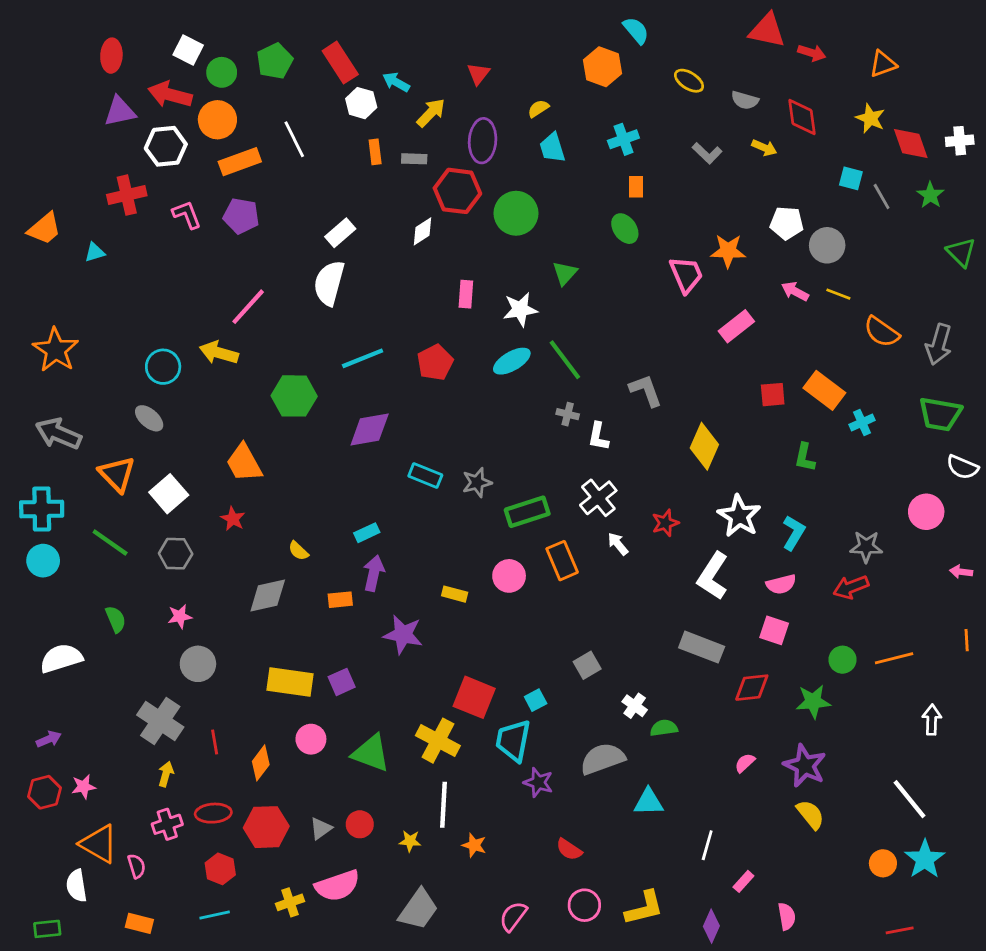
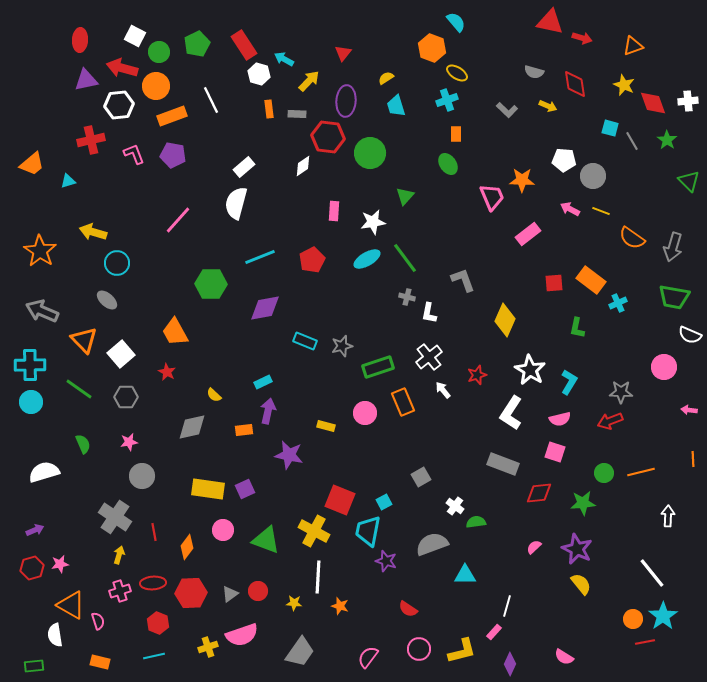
yellow ellipse: (689, 81) -> (457, 73), moved
yellow arrow: (219, 353) -> (93, 232), moved
pink rectangle: (743, 881) -> (494, 632), moved
pink semicircle: (787, 916) -> (564, 657), turned 132
red line: (900, 930) -> (645, 642), moved

